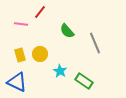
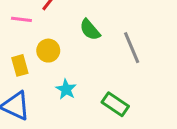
yellow circle: (40, 54) -> (48, 51), moved
cyan star: (60, 71) -> (66, 89), moved

